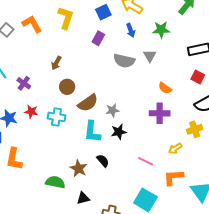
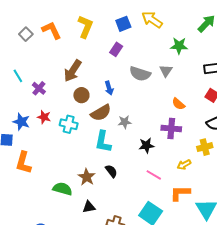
blue arrow: (131, 30) -> (109, 88), moved
brown arrow: (56, 63) -> (73, 71), size x1.6
black star: (119, 132) -> (146, 145), moved

